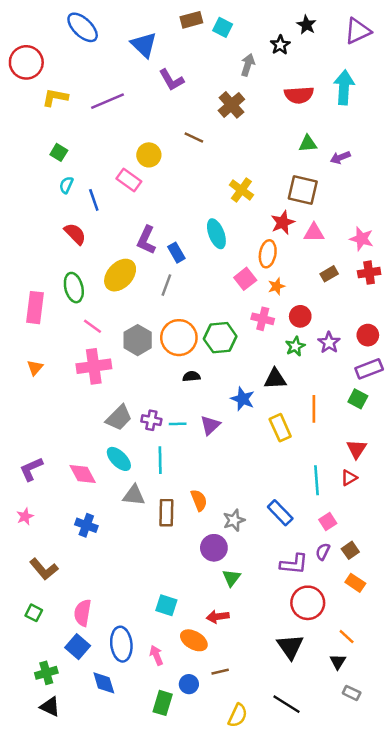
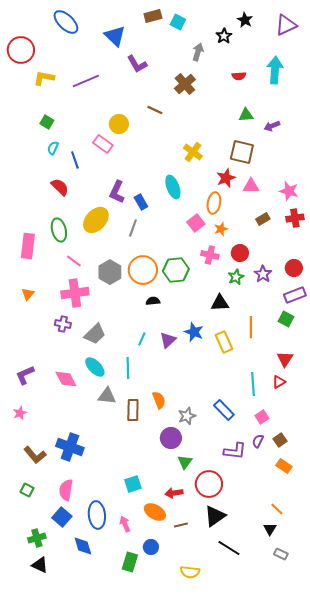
red semicircle: (299, 95) -> (239, 76), size x0.6
blue star: (243, 399) -> (194, 332), moved
purple cross: (151, 420) -> (63, 324), moved
cyan line: (178, 424) -> (142, 339), turned -64
blue cross: (86, 525) -> (70, 447), moved, size x1.5
red circle: (308, 603) -> (209, 484), moved
cyan square: (166, 605) -> (133, 484), turned -36
black triangle: (290, 647) -> (215, 516), moved, turned 30
brown line: (220, 672) -> (181, 525), moved
black line: (286, 704) -> (229, 548), moved
yellow semicircle: (238, 715) -> (190, 572), turned 72

